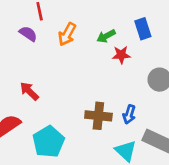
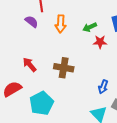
orange arrow: (67, 34) -> (61, 24), turned -30
brown cross: (98, 116) -> (64, 68), moved

